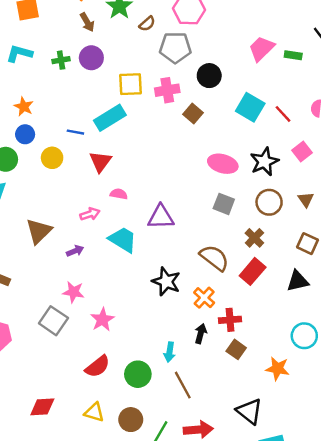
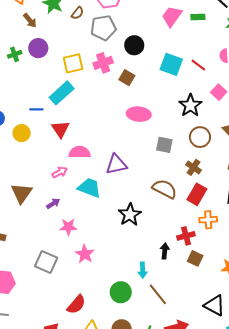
pink ellipse: (223, 164) -> (139, 114), moved
pink semicircle: (119, 194) -> (80, 152), size x1.5
black star: (166, 282) -> (130, 215), turned 30
pink star: (73, 292) -> (68, 227), moved
orange cross: (204, 298) -> (208, 220), moved, turned -36
red semicircle: (98, 366) -> (76, 305), moved

